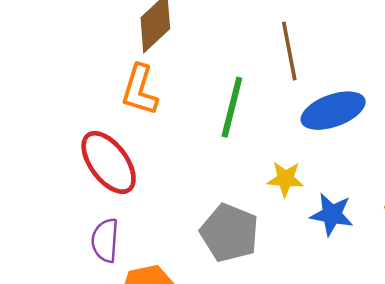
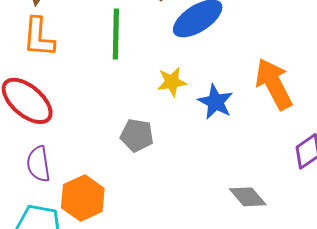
blue star: (332, 214) -> (215, 102), turned 30
gray pentagon: (229, 233) -> (137, 135), size x0.7

